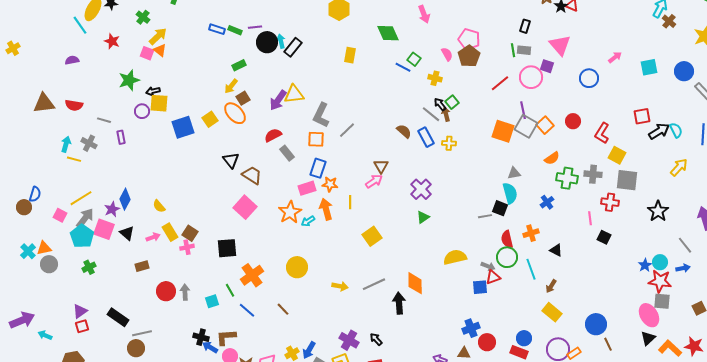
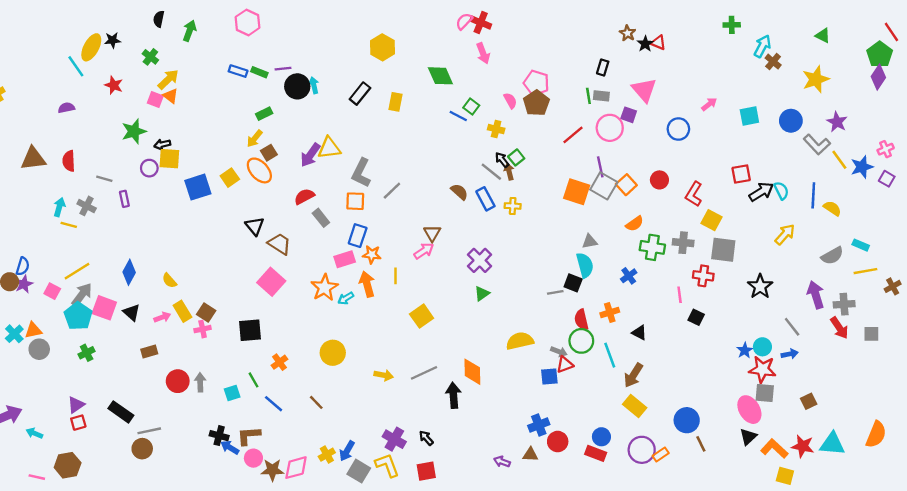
black rectangle: (293, 47) -> (360, 94), moved
red semicircle: (74, 105) -> (69, 161), turned 78
purple star: (112, 209) -> (24, 284), moved
orange cross: (252, 275) -> (279, 362), size x0.6
brown arrow: (551, 286) -> (633, 375), size x1.5

